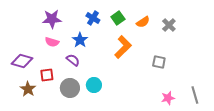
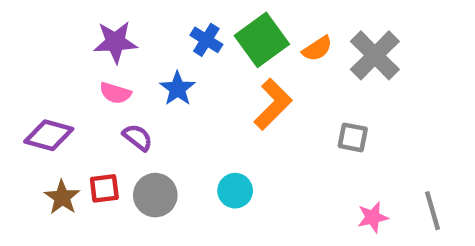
green square: (118, 18) -> (262, 40), size x1.6
gray cross: (169, 25) -> (375, 55), size x1.6
purple semicircle: (73, 60) -> (138, 137), moved
red square: (47, 75) -> (104, 188), moved
cyan circle: (94, 85) -> (235, 191), moved

